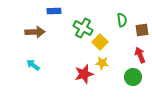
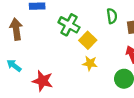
brown arrow: (35, 32) -> (16, 29), turned -96
red star: (84, 74) -> (43, 81), moved, turned 30

